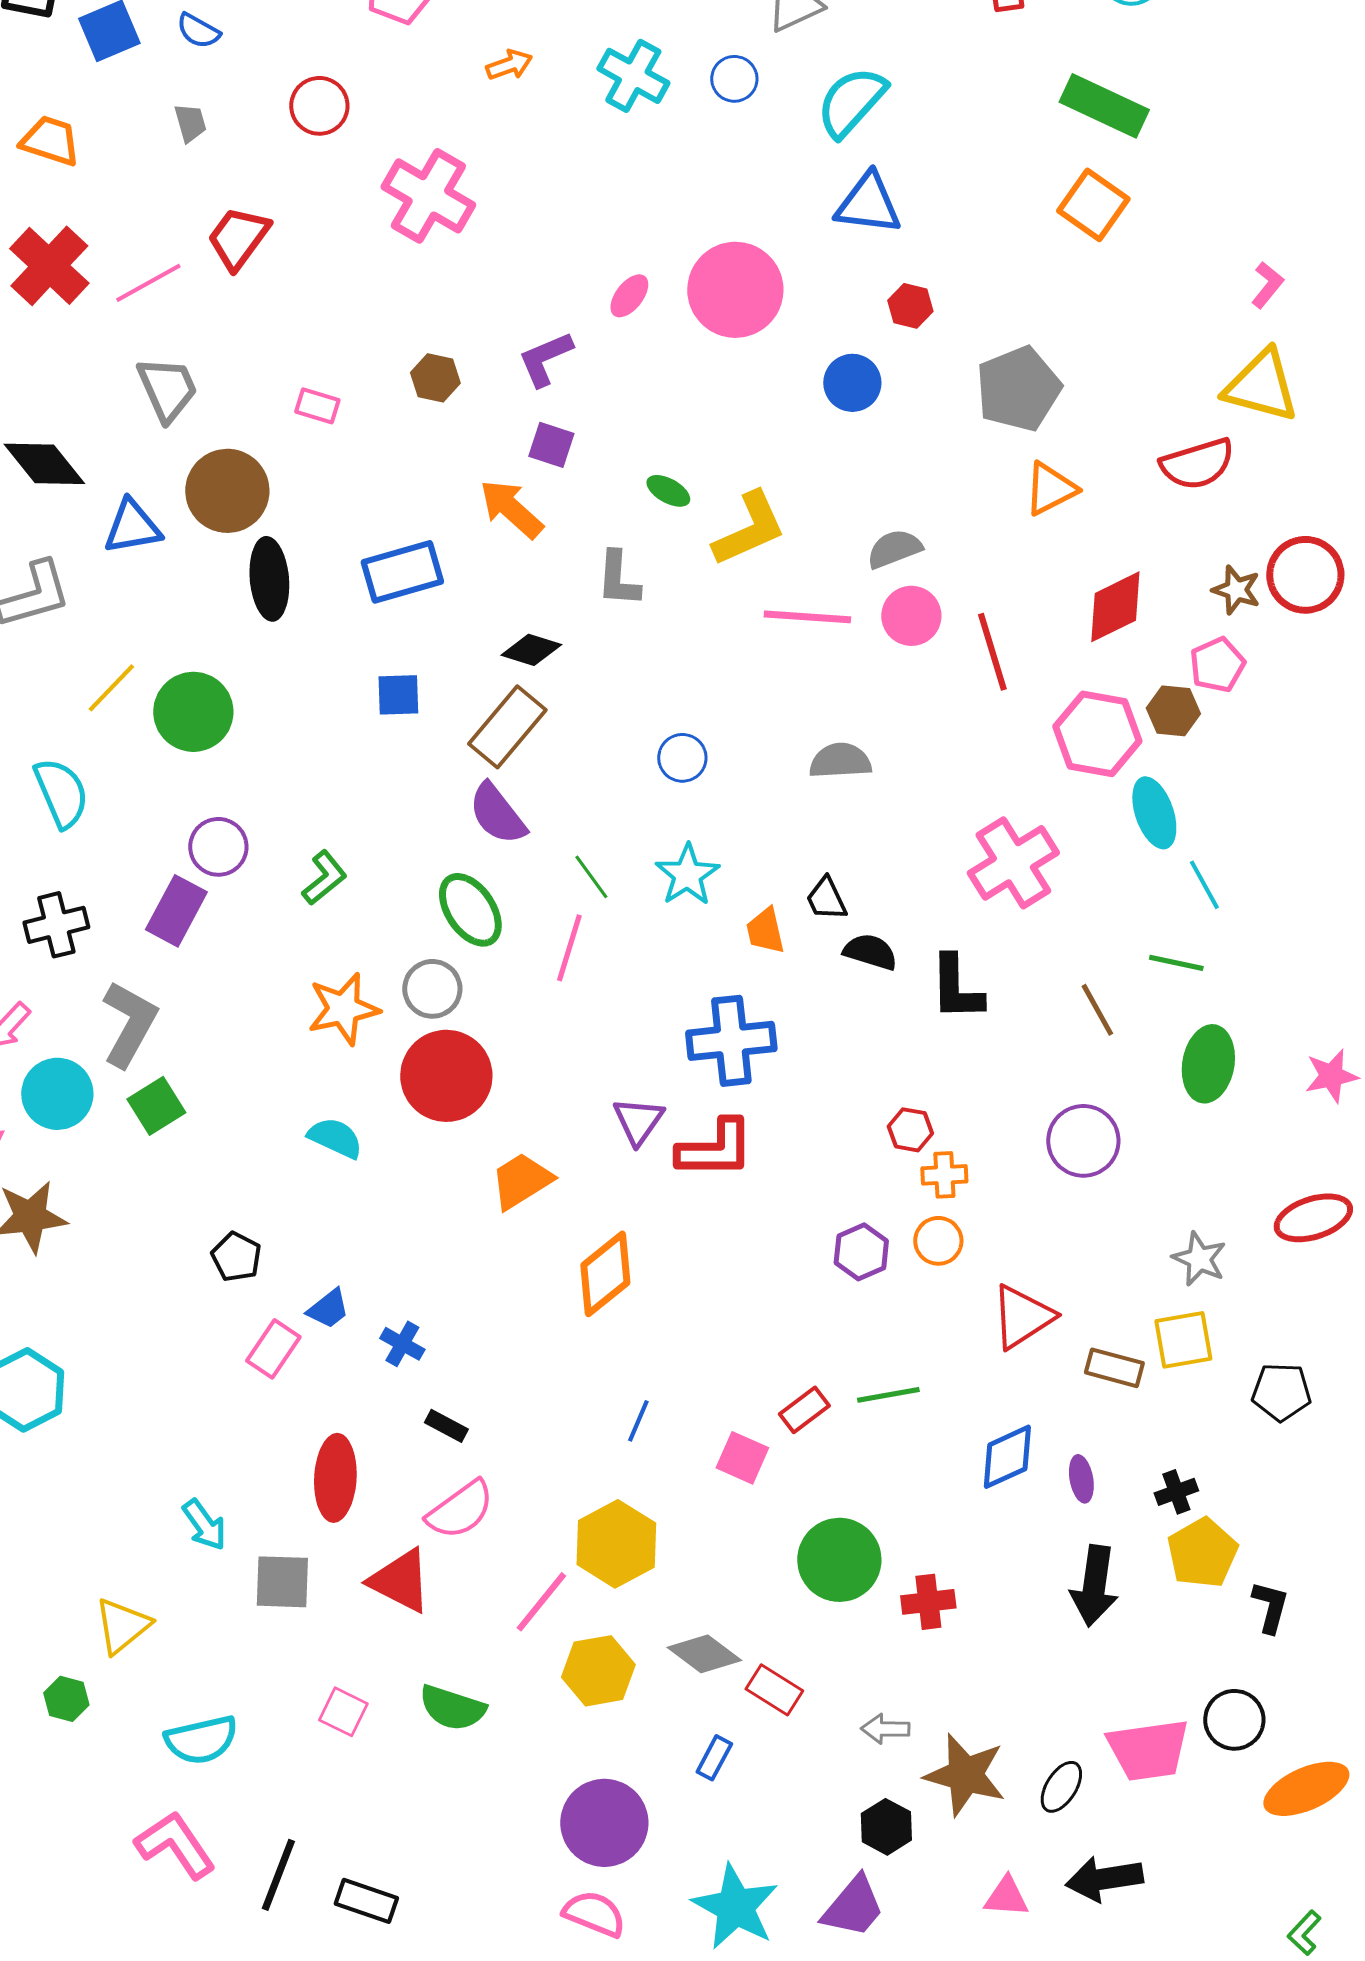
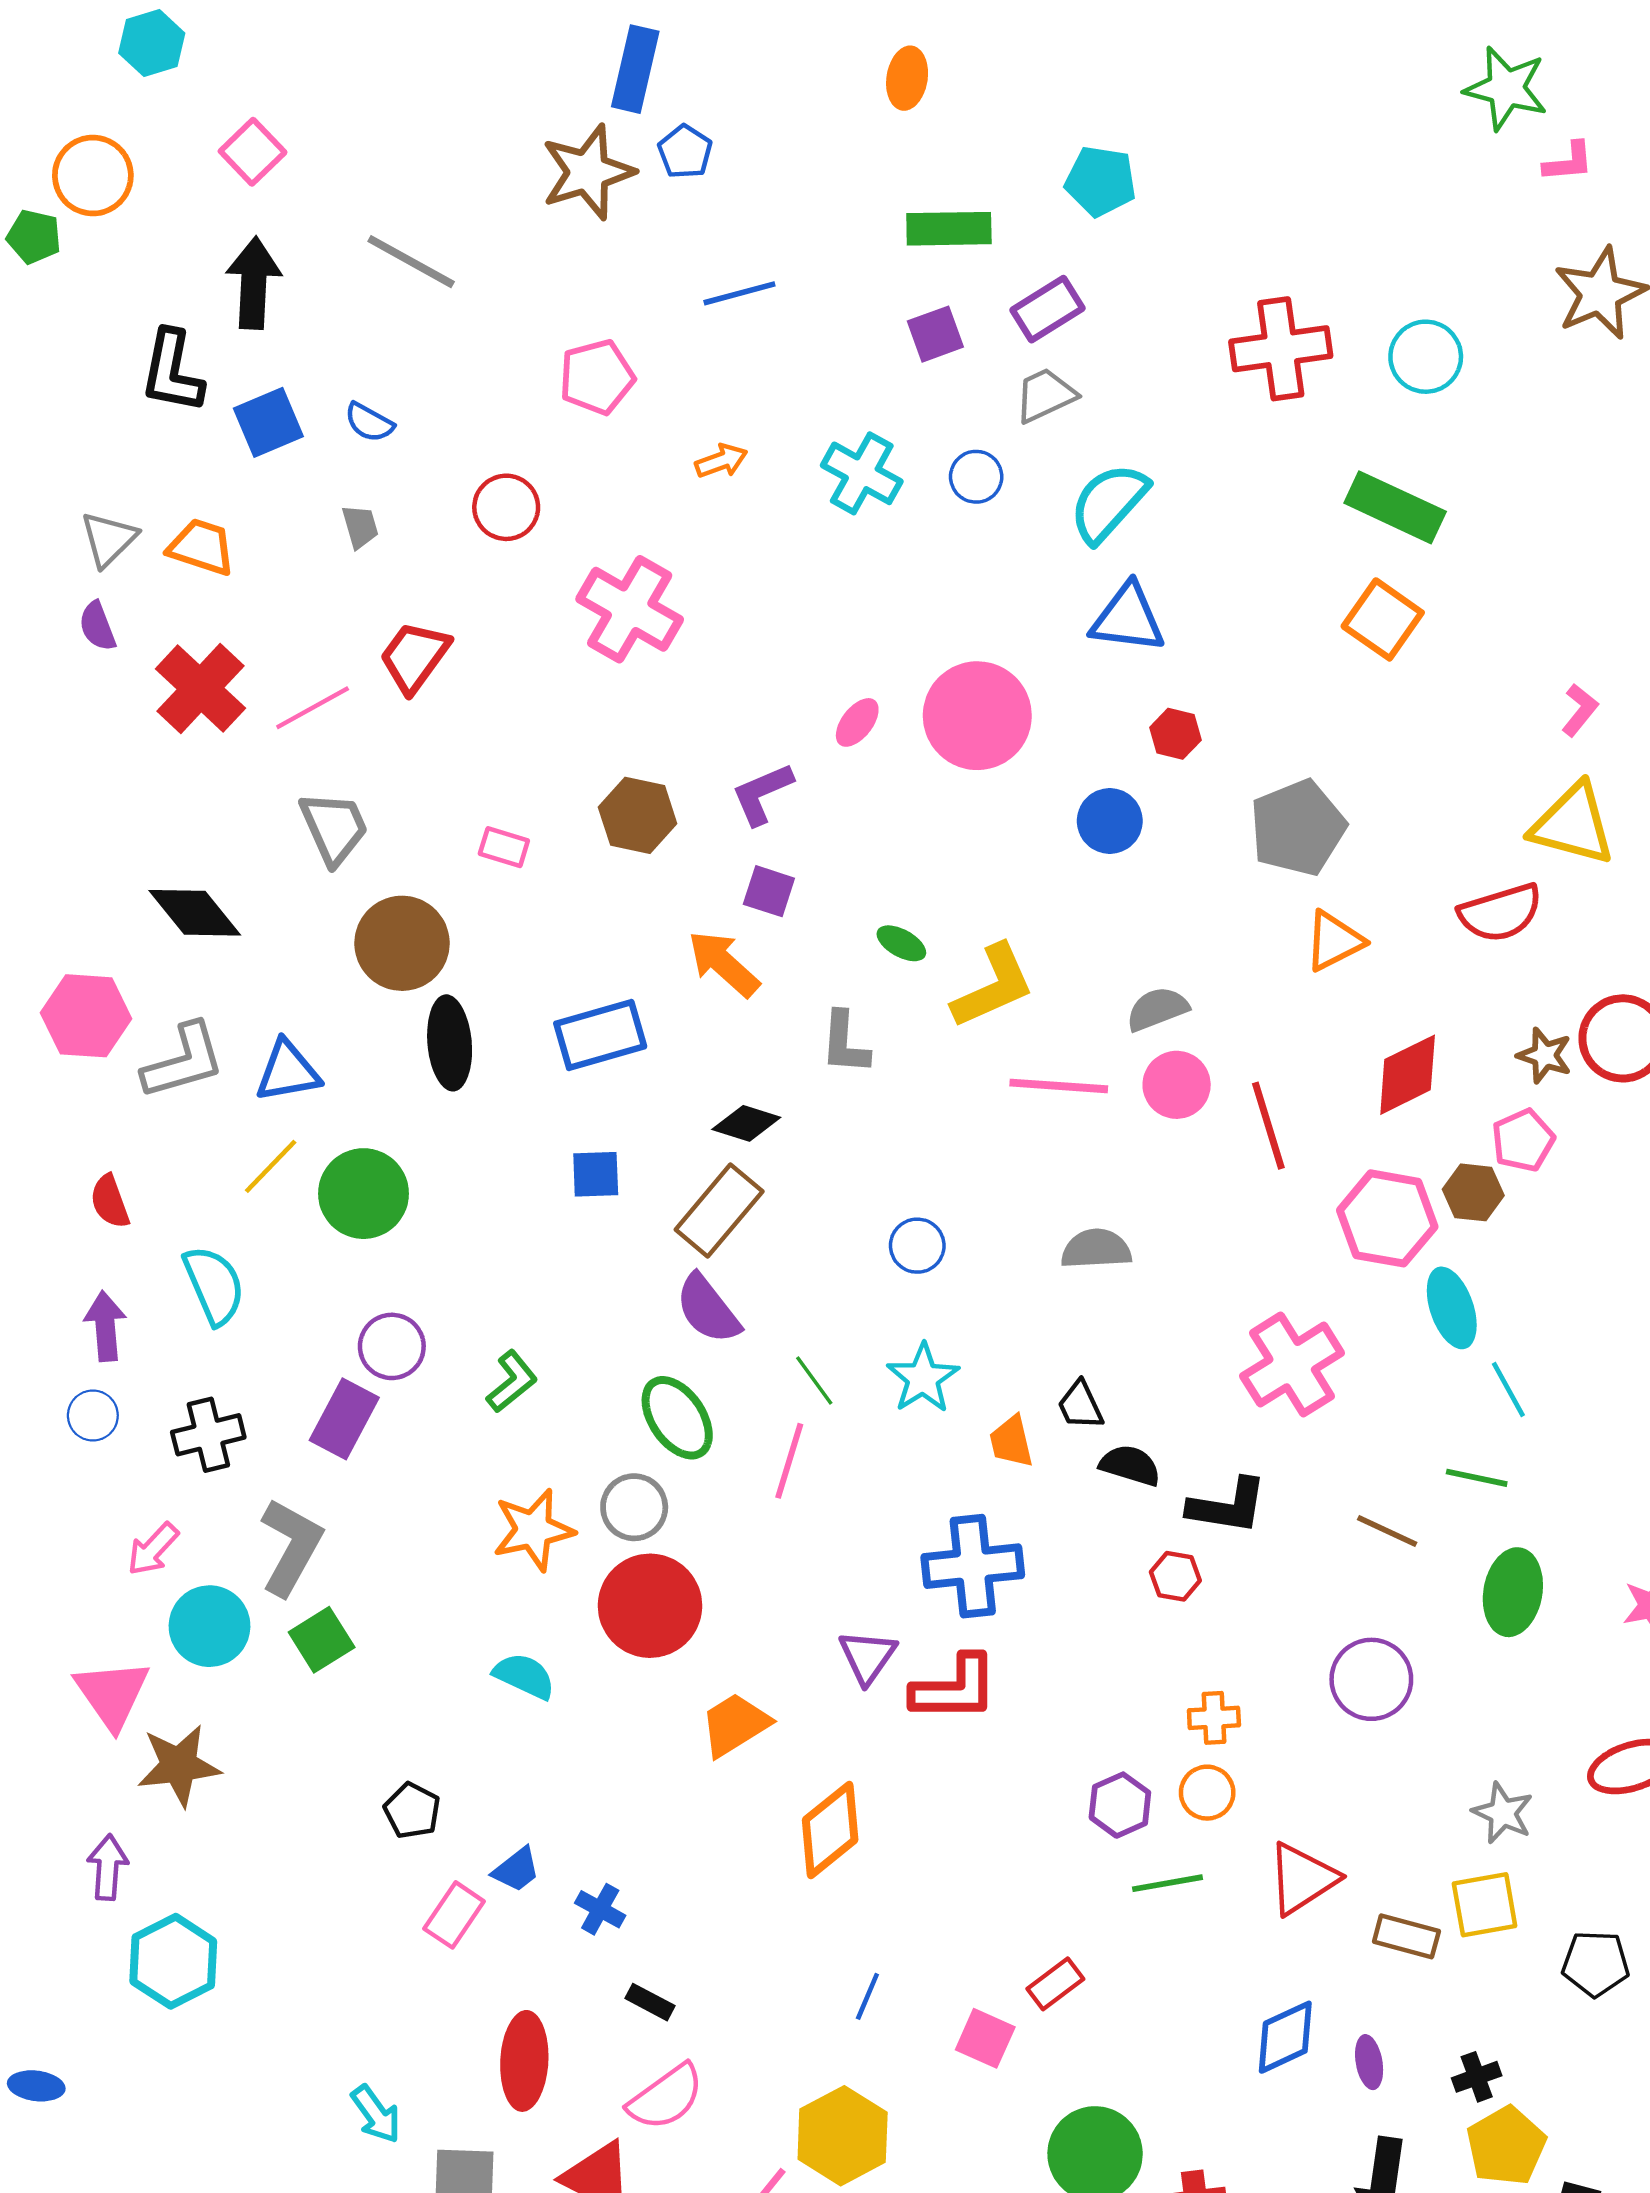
brown hexagon: (435, 378) -> (638, 815), size x1.4
blue triangle: (132, 527) -> (288, 1071), moved
black L-shape: (956, 988) -> (1228, 1506), turned -80
brown line: (1097, 1010) -> (1387, 1531), turned -36
red hexagon: (910, 1130) -> (1175, 1576), moved
green line: (888, 1395) -> (1168, 1883), moved

